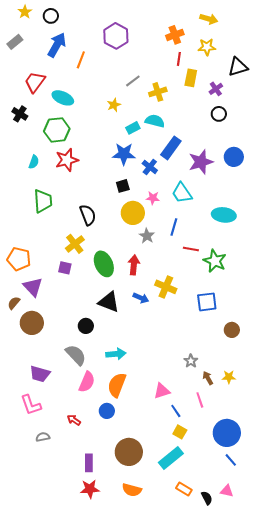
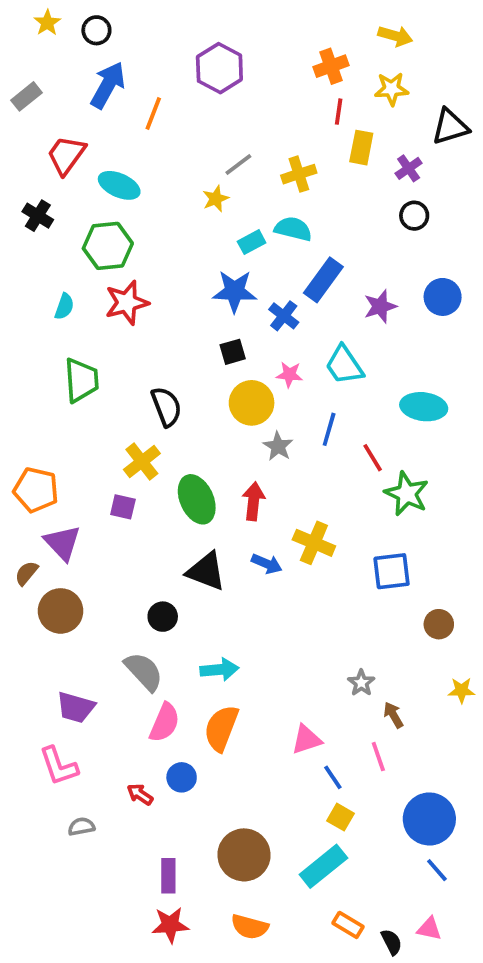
gray rectangle: (15, 42) -> (26, 96), moved
gray line: (133, 81) -> (238, 165), moved
purple star: (201, 162) -> (380, 306), size x0.7
red line: (191, 249) -> (373, 458), moved, turned 49
yellow star: (229, 377) -> (462, 690), moved
blue circle: (107, 411) -> (182, 777), moved

